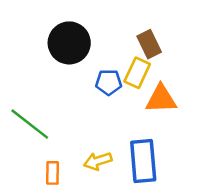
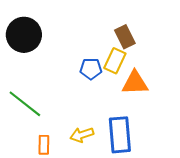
black circle: (69, 43) -> (24, 35), moved

